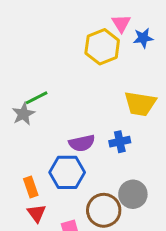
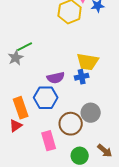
yellow trapezoid: (140, 104) -> (88, 62), moved
orange rectangle: (31, 187) -> (21, 108), size x1.5
red triangle: (37, 213) -> (16, 126), moved, turned 32

